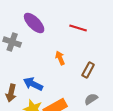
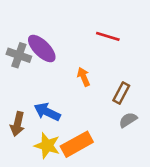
purple ellipse: (34, 23) -> (42, 49), moved
gray semicircle: (91, 99) -> (128, 120), moved

